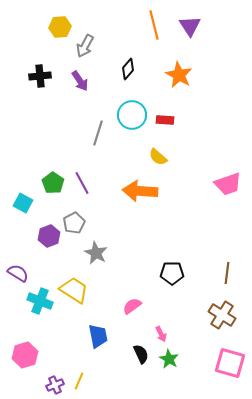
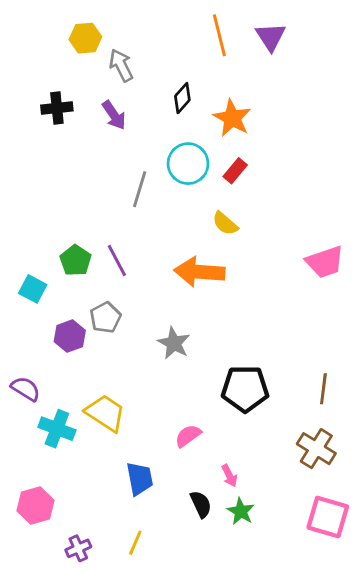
gray arrow: (85, 46) -> (121, 65), turned 125
orange star: (179, 75) -> (232, 118), moved
red rectangle: (165, 120) -> (235, 171), turned -54
gray star: (96, 253) -> (174, 343), moved
black pentagon: (172, 273) -> (245, 389), size x1.4
yellow line: (79, 381) -> (135, 543), moved

